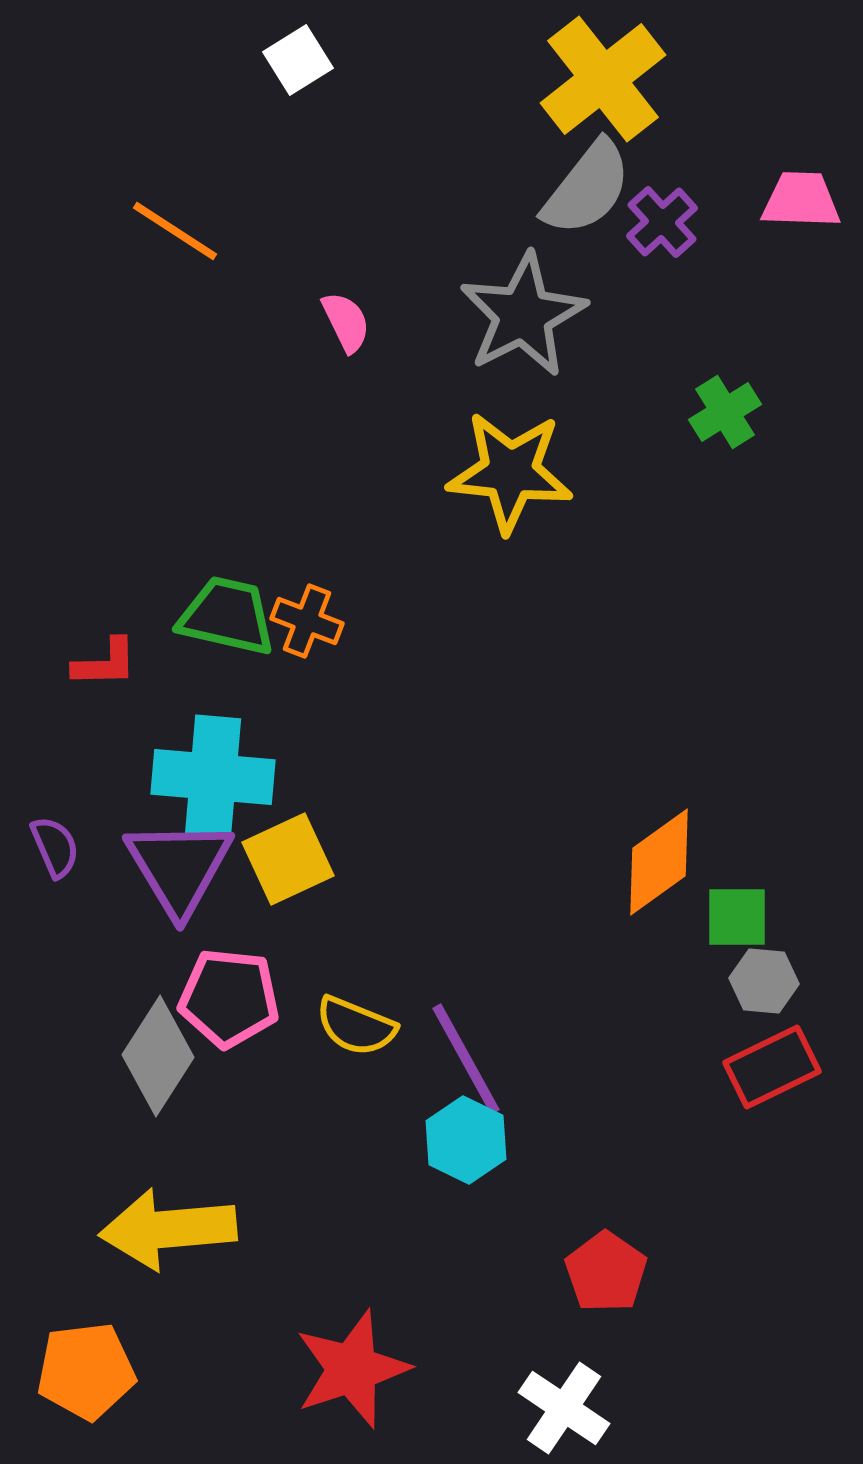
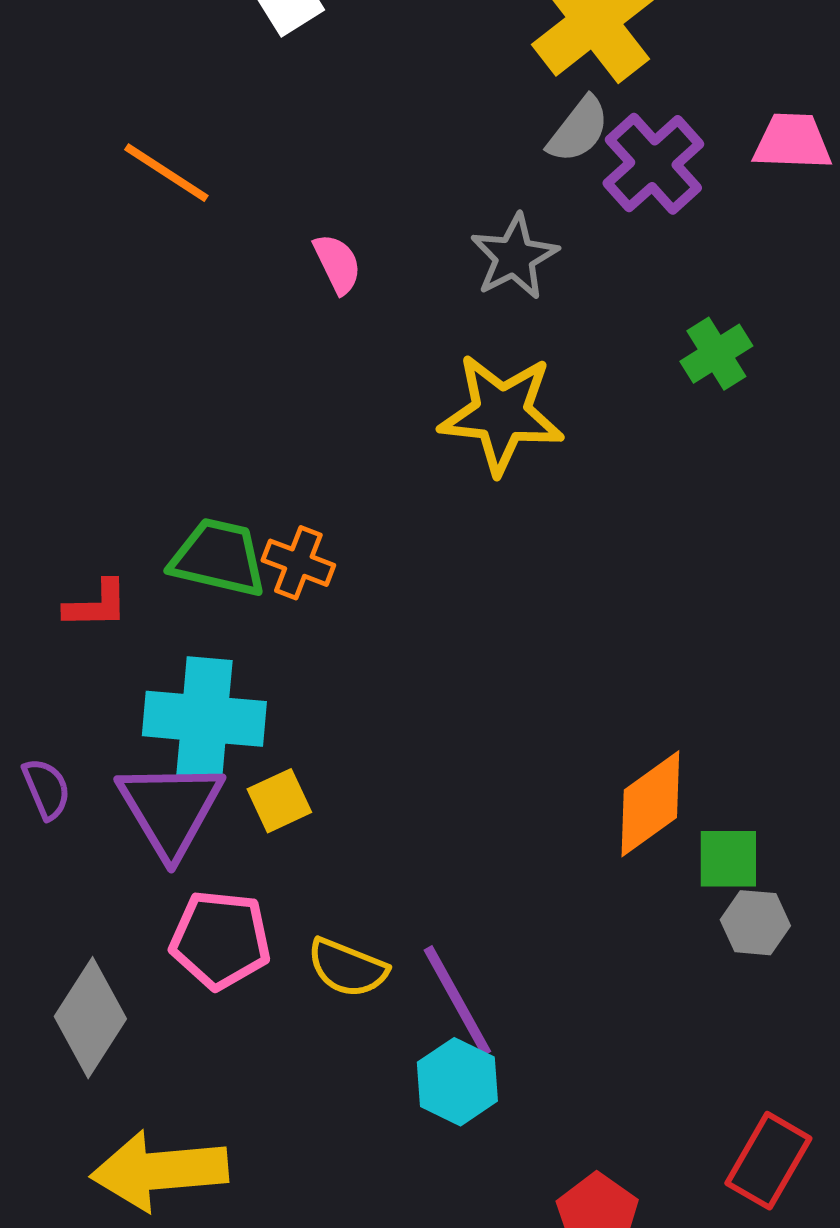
gray semicircle: (587, 188) -> (578, 130), size x0.7
purple cross: (662, 222) -> (653, 164), size x1.4
gray star: (523, 315) -> (514, 257), size x0.7
yellow square: (288, 859) -> (279, 801), size x0.7
gray diamond: (158, 1056) -> (90, 1018), moved
red rectangle: (772, 1067) -> (768, 1161), moved, turned -34

